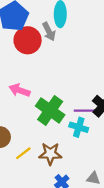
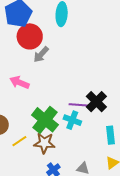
gray arrow: (49, 32) -> (41, 54), moved, turned 66
green cross: (50, 110) -> (45, 120), moved

